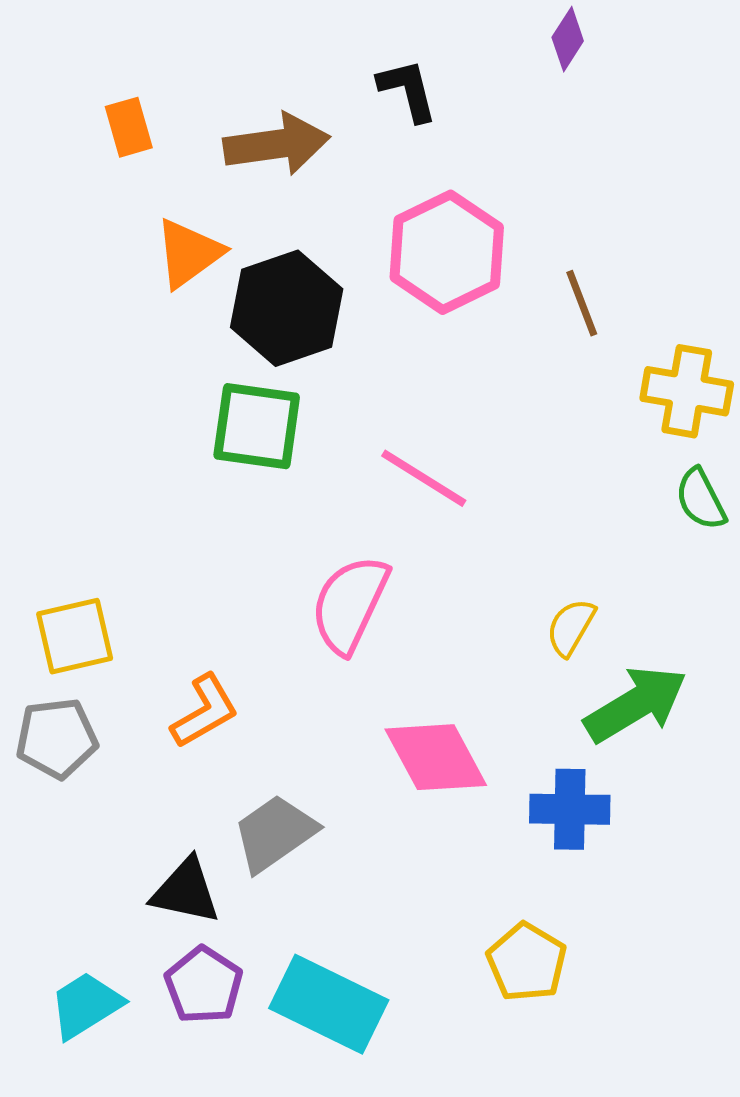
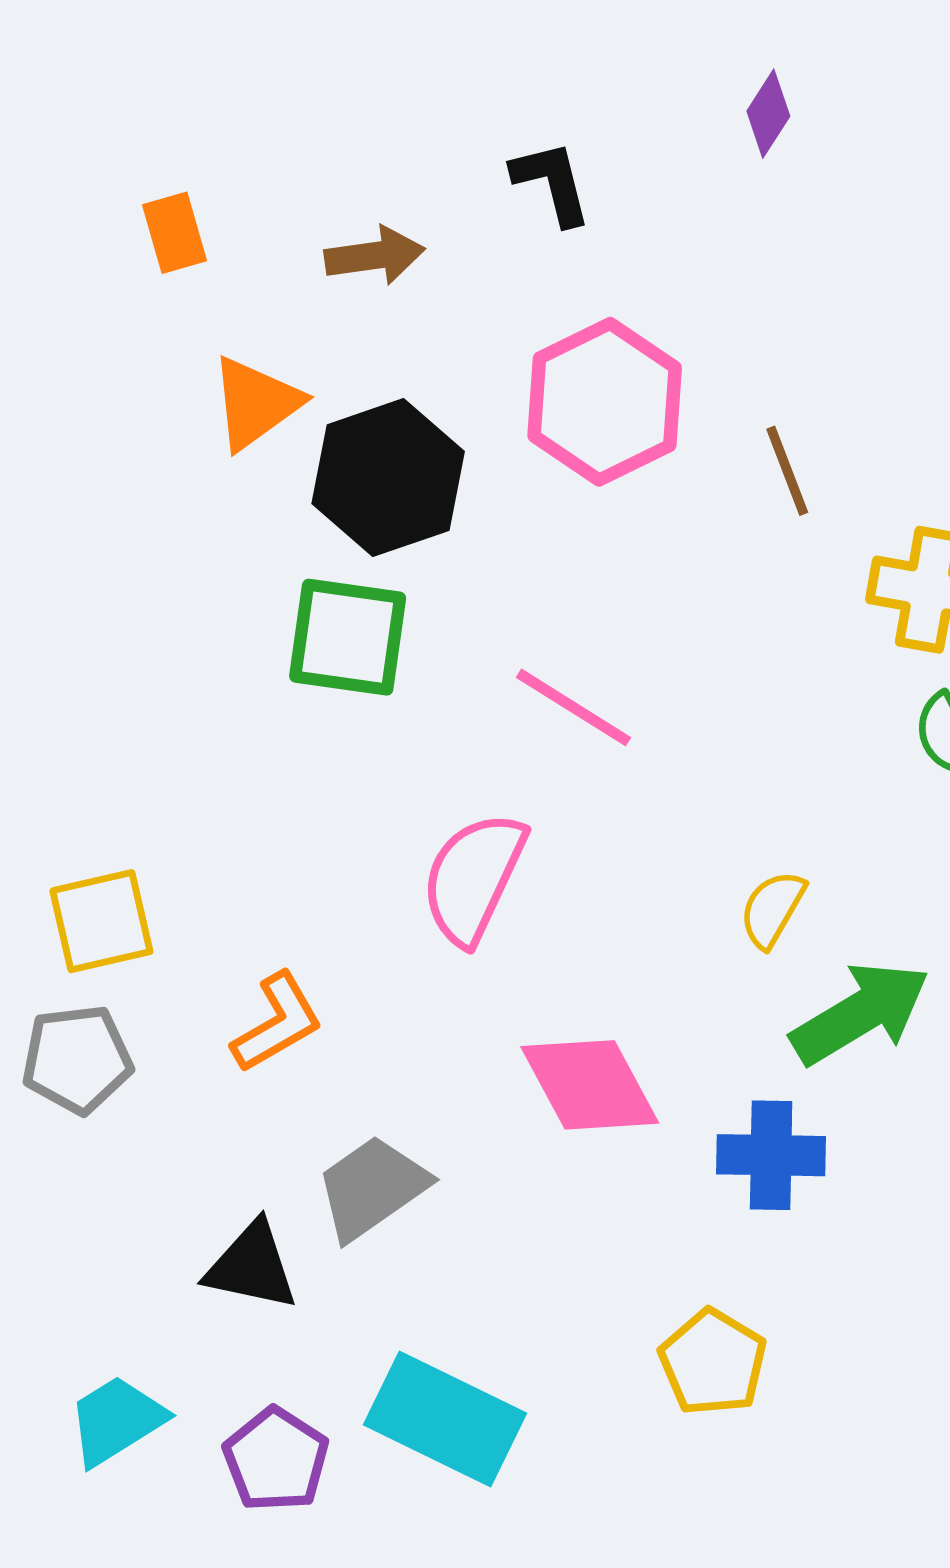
brown arrow: (277, 144) -> (375, 256), size x0.7
purple pentagon: (204, 985) -> (276, 1460), moved

